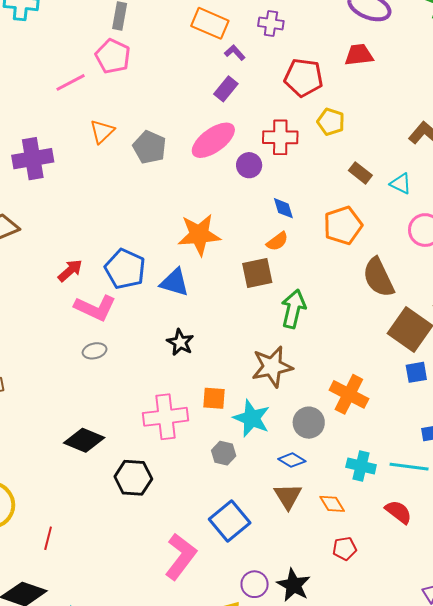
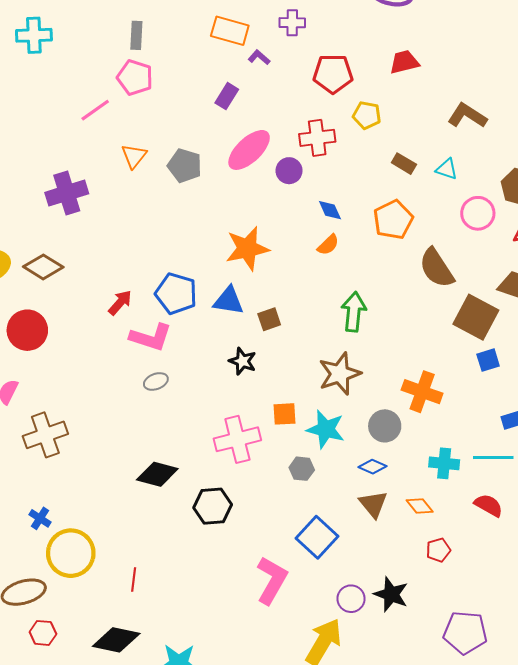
red trapezoid: (359, 55) -> (404, 62), moved
purple rectangle: (226, 89) -> (227, 96), moved
brown square: (257, 273) -> (269, 319), moved, size x0.7

